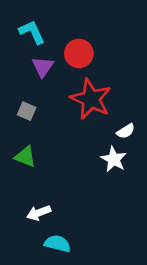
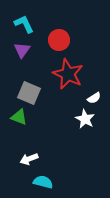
purple triangle: (43, 67) -> (22, 50), moved
gray square: (27, 111) -> (29, 93), moved, size x1.6

